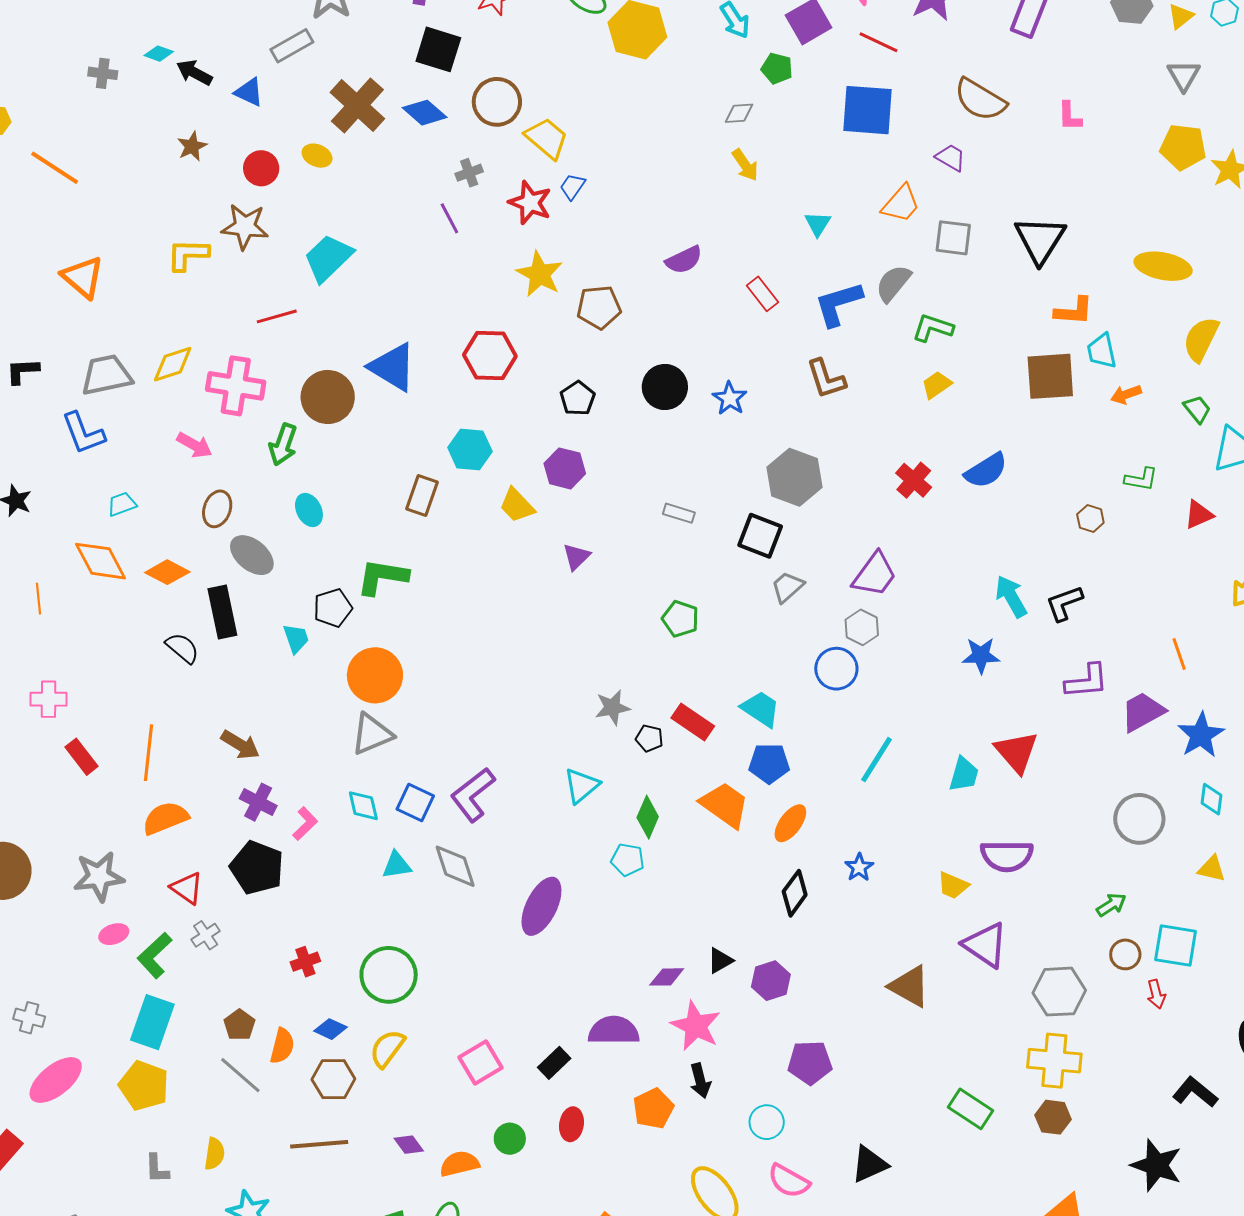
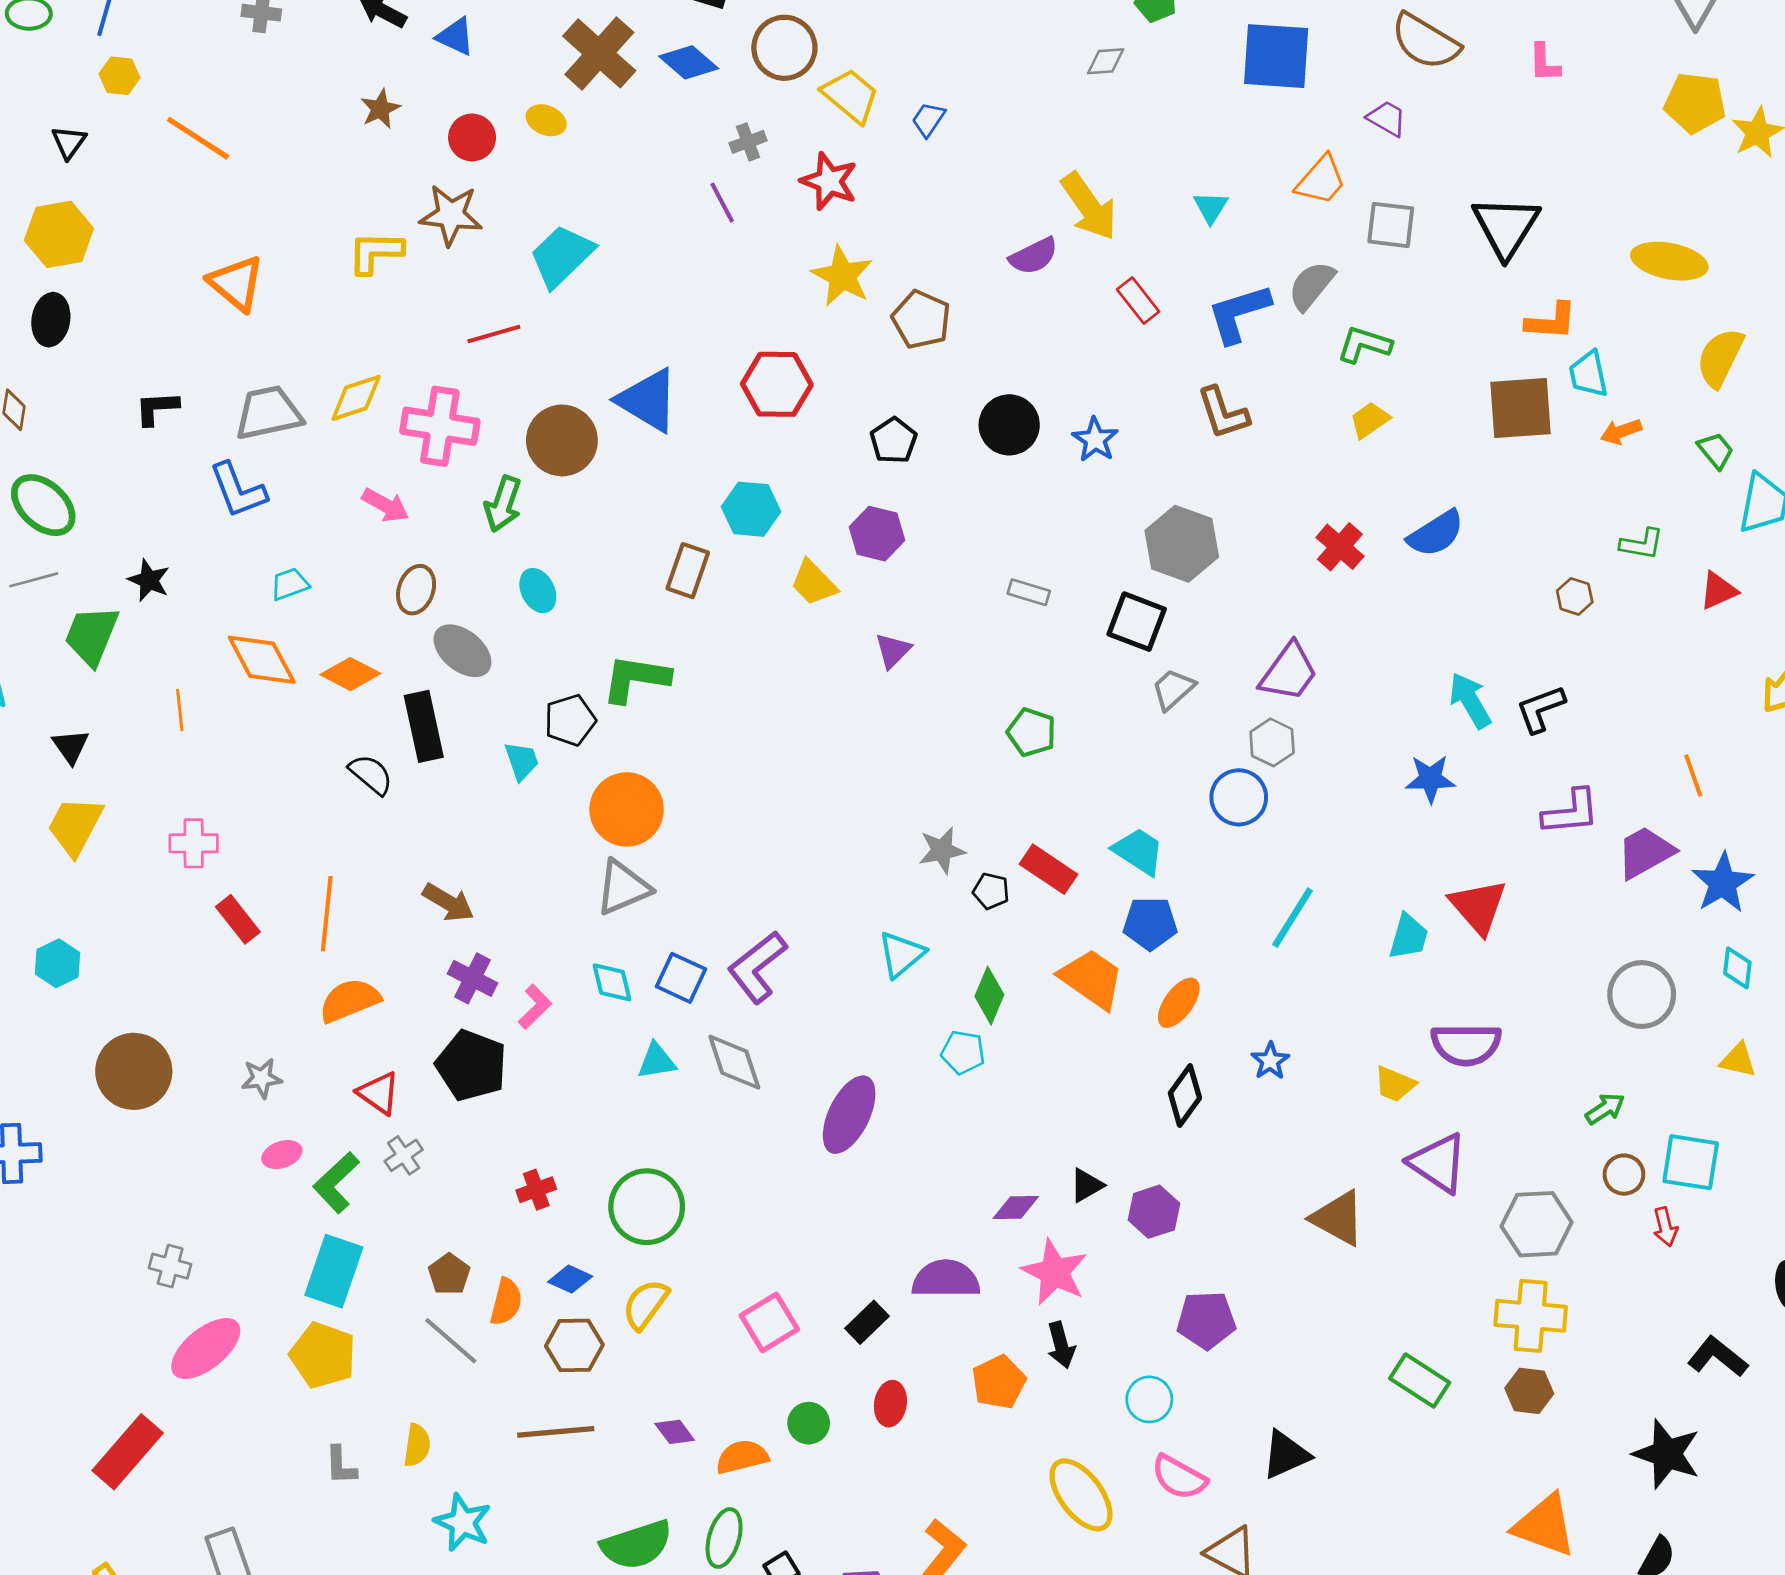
yellow arrow: (745, 165) -> (1089, 206), moved, size x1.6
blue trapezoid: (572, 187) -> (928, 119), moved
brown pentagon: (599, 307) -> (921, 320), turned 30
gray star: (99, 876) -> (262, 1078), size x0.6

